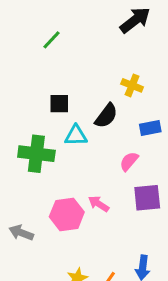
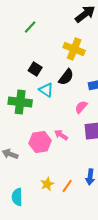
yellow cross: (132, 85) -> (74, 49), moved, size x1.5
black square: (59, 104) -> (35, 69), turned 32
cyan triangle: (76, 136) -> (46, 90), turned 35

